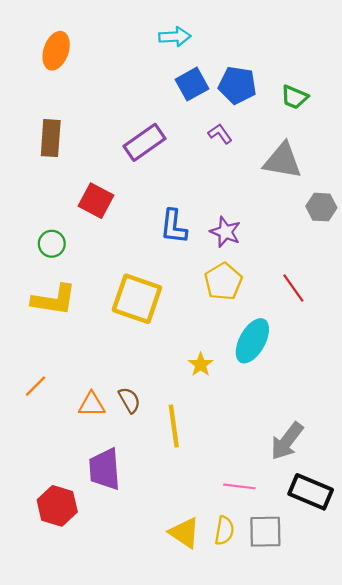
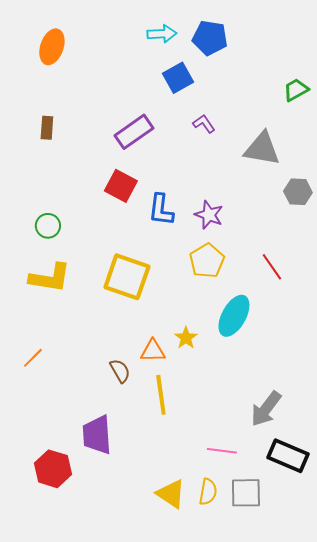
blue pentagon: (237, 85) -> (210, 38), moved
green trapezoid: (294, 97) -> (296, 90), moved, turned 128
brown rectangle: (51, 138) -> (47, 128), size x0.7
red square: (96, 201) -> (121, 186), moved
orange triangle: (92, 404) -> (153, 351), moved

